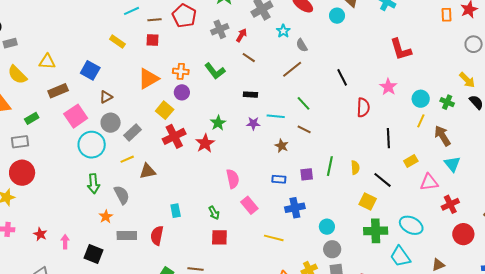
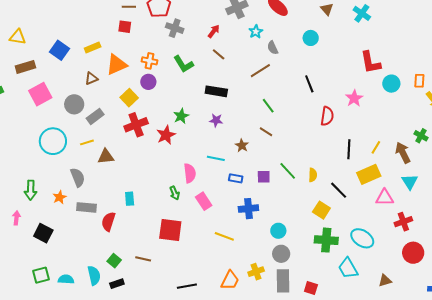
orange rectangle: (446, 15) -> (419, 81), moved
cyan circle: (337, 16) -> (311, 38), moved
gray cross: (220, 29) -> (175, 28), moved, turned 36
yellow rectangle: (117, 42) -> (93, 47), moved, turned -63
black rectangle: (250, 95) -> (216, 91), size x1.5
brown triangle: (106, 97) -> (91, 78), moved
cyan circle: (421, 99) -> (391, 84), moved
green cross: (447, 102) -> (421, 136), moved
cyan line: (276, 116) -> (216, 158), moved
yellow line: (421, 121) -> (376, 147), moved
cyan circle: (92, 145) -> (53, 141), moved
yellow rectangle: (411, 161) -> (369, 174), size x1.6
green line: (330, 166) -> (288, 171), turned -60
green arrow: (93, 184) -> (31, 190), moved
green arrow: (214, 213) -> (175, 193), moved
gray rectangle: (127, 236) -> (86, 207), moved
red square: (219, 237) -> (170, 230), size x1.4

